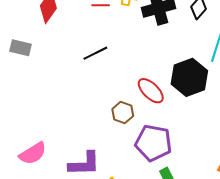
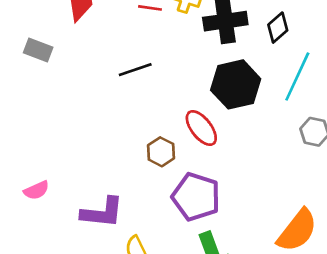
black hexagon: (189, 77) -> (236, 84), moved
pink semicircle: (33, 153) -> (36, 190), size x0.7

